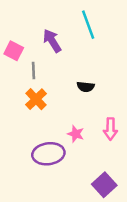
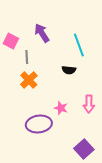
cyan line: (88, 25) -> (79, 45), moved

